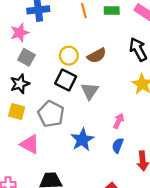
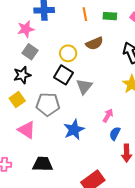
brown semicircle: (97, 56) -> (94, 43), moved
yellow square: (17, 112) -> (17, 100), turned 35
gray pentagon: (51, 114) -> (48, 104), turned -30
blue semicircle: (118, 145) -> (115, 134), moved

